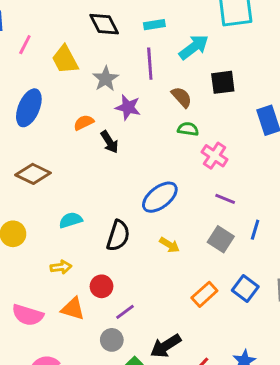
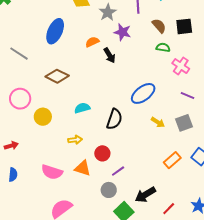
black square: (223, 82) -> (184, 26), moved
gray square: (221, 239) -> (184, 123), turned 36
yellow arrow: (169, 245) -> (158, 122), moved

